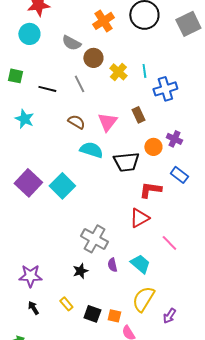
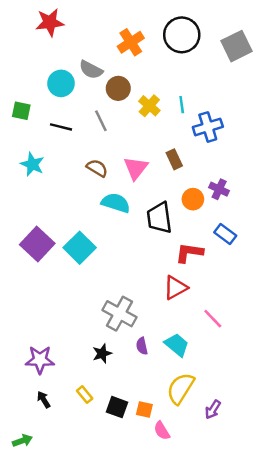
cyan circle: (29, 34) -> (61, 83), moved
black trapezoid: (126, 162) -> (159, 218), turned 88

